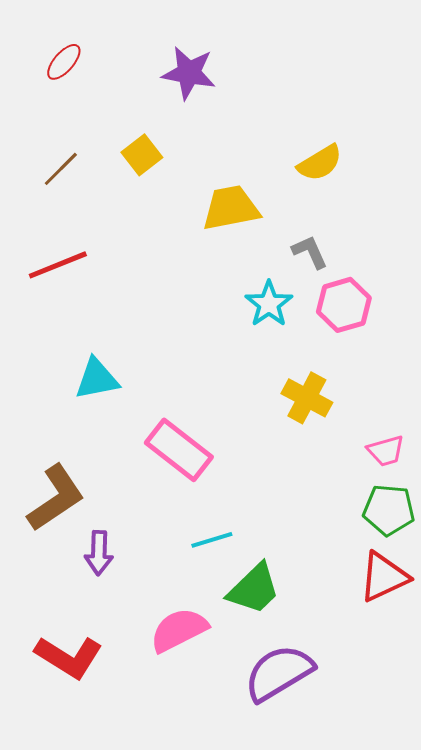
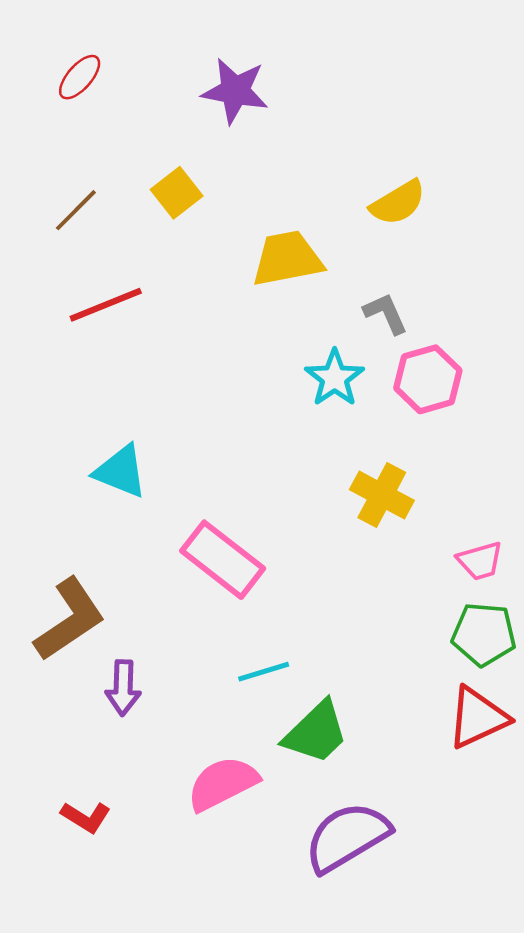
red line: (58, 265) -> (106, 305), moved
cyan triangle: (97, 379) -> (121, 471), turned 33
red L-shape: (69, 657) -> (86, 817), size x0.6

